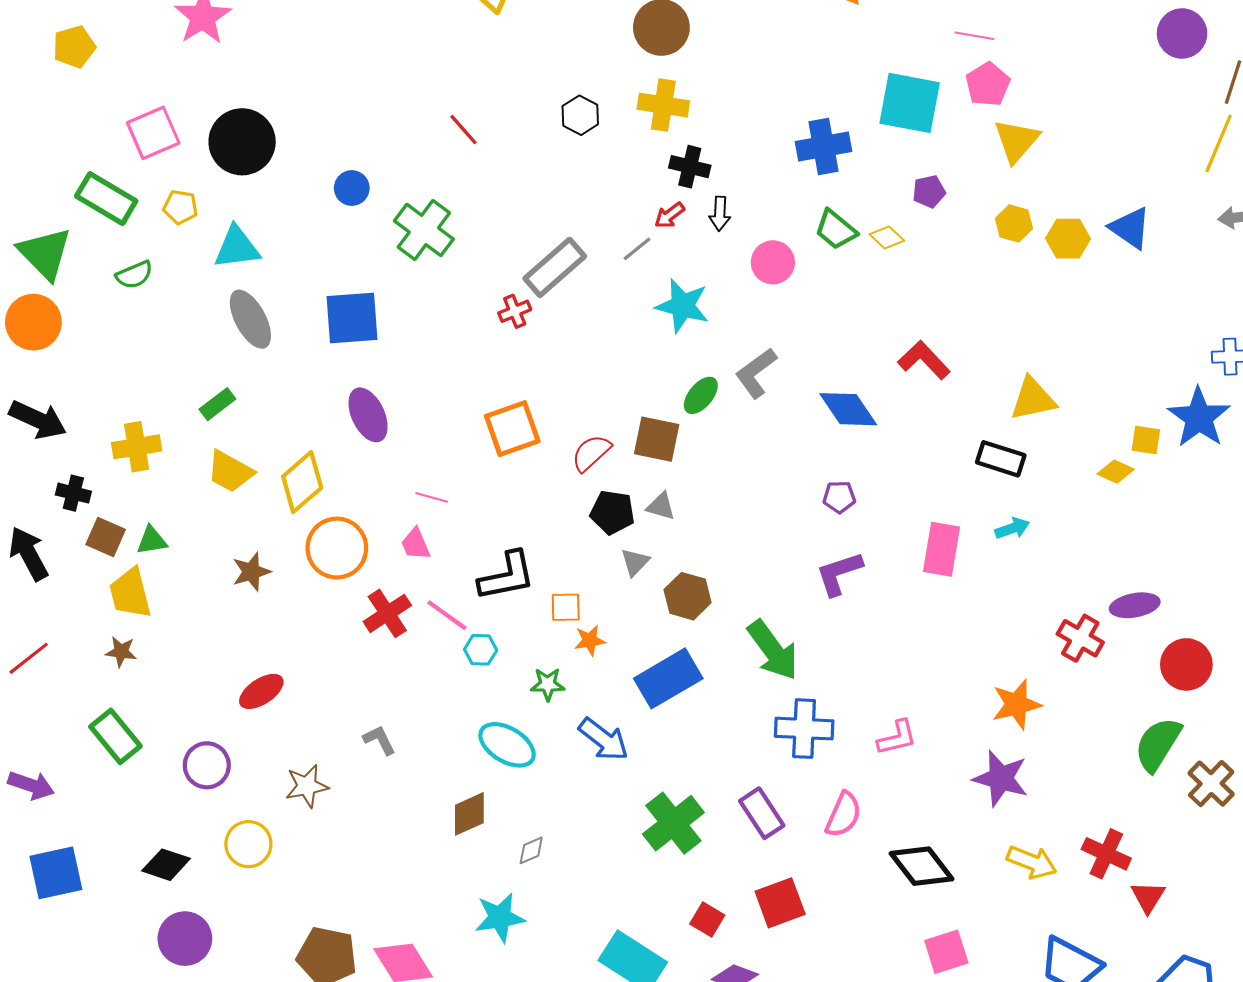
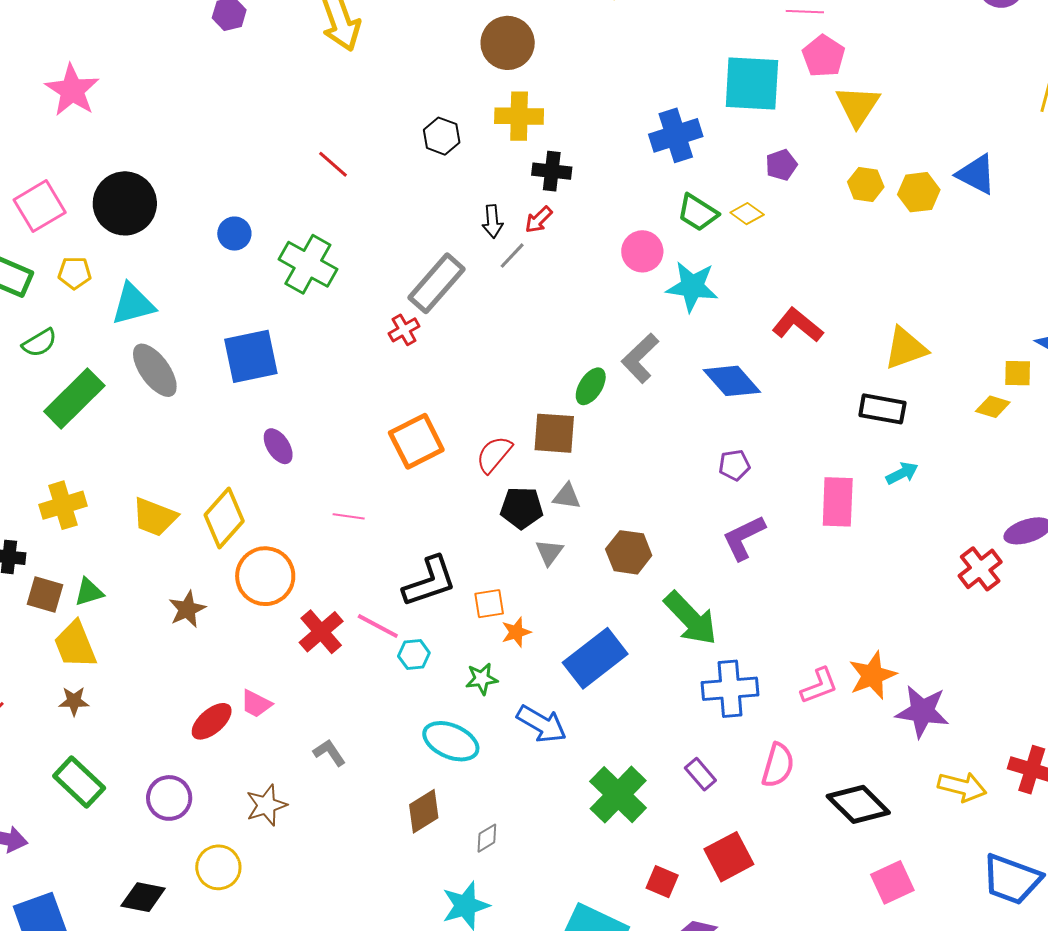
black arrow: (720, 214) -> (493, 221), moved
cyan star: (683, 306) -> (692, 287), moved
green rectangle: (217, 404) -> (74, 399), moved, size x1.8
purple ellipse: (368, 415) -> (278, 446), size x0.7
pink trapezoid: (416, 544) -> (256, 704), moved, turned -32
brown hexagon: (688, 596) -> (629, 552), moved
red cross: (1080, 638) -> (980, 569), turned 30
orange star: (1016, 704) -> (872, 675), moved
purple rectangle: (762, 813) -> (700, 774), size x0.7

